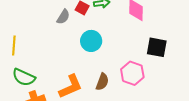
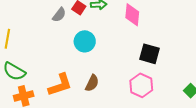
pink hexagon: (132, 73) -> (141, 85), moved

